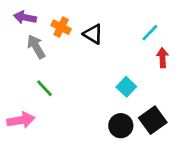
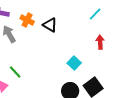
cyan line: (150, 33) -> (95, 14), moved
green line: (44, 88) -> (15, 72), moved

